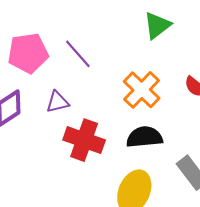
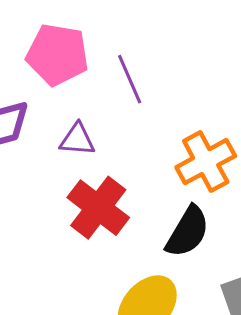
black semicircle: (144, 137) -> (188, 232), turned 108

